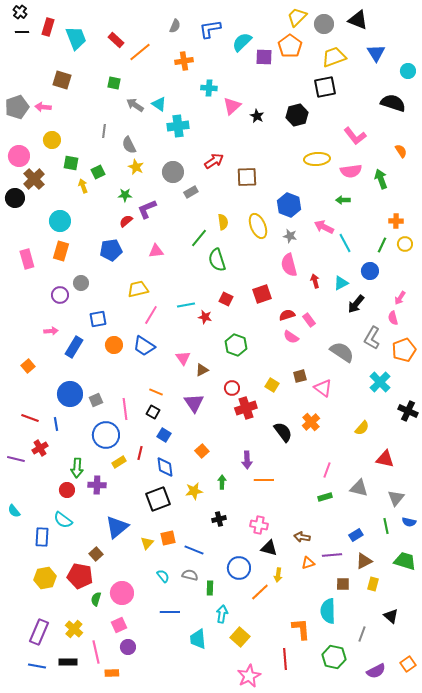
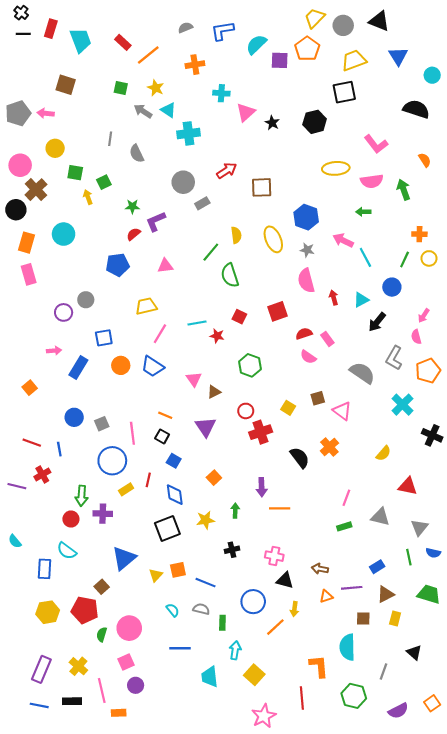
gray semicircle: (175, 26) -> (185, 28), turned -136
yellow star: (136, 167) -> (156, 88), moved
orange rectangle: (61, 251) -> (26, 243), moved
blue circle: (70, 394) -> (74, 417), size x0.7

